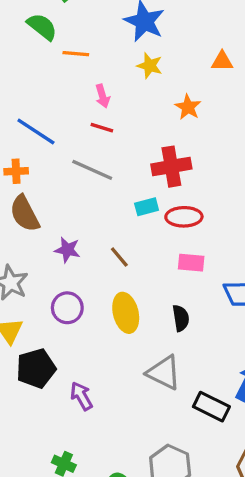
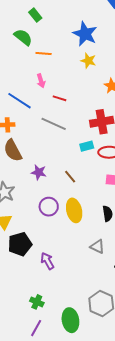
pink arrow: (103, 96) -> (41, 81), moved
purple circle: (67, 308) -> (49, 207), moved
gray triangle: (164, 373) -> (97, 247), size x0.7

